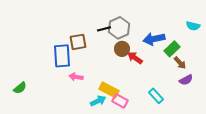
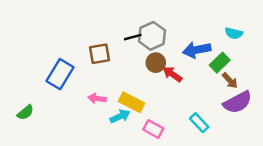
cyan semicircle: (193, 26) -> (234, 33), moved
blue rectangle: (62, 56) -> (60, 74), moved, turned 35
purple semicircle: (186, 80) -> (238, 102), size x1.6
yellow rectangle: (109, 90) -> (132, 102), moved
cyan arrow: (98, 101) -> (120, 116), moved

